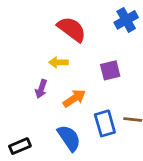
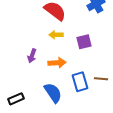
yellow arrow: (58, 62) -> (56, 35), moved
orange arrow: (74, 98) -> (57, 63), turned 30

